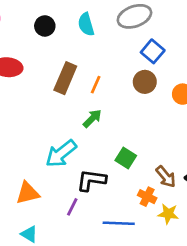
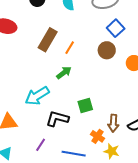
green square: (126, 158) -> (85, 105), turned 35
brown arrow: (166, 177) -> (113, 123), turned 36
purple line: (72, 207) -> (41, 145), moved

